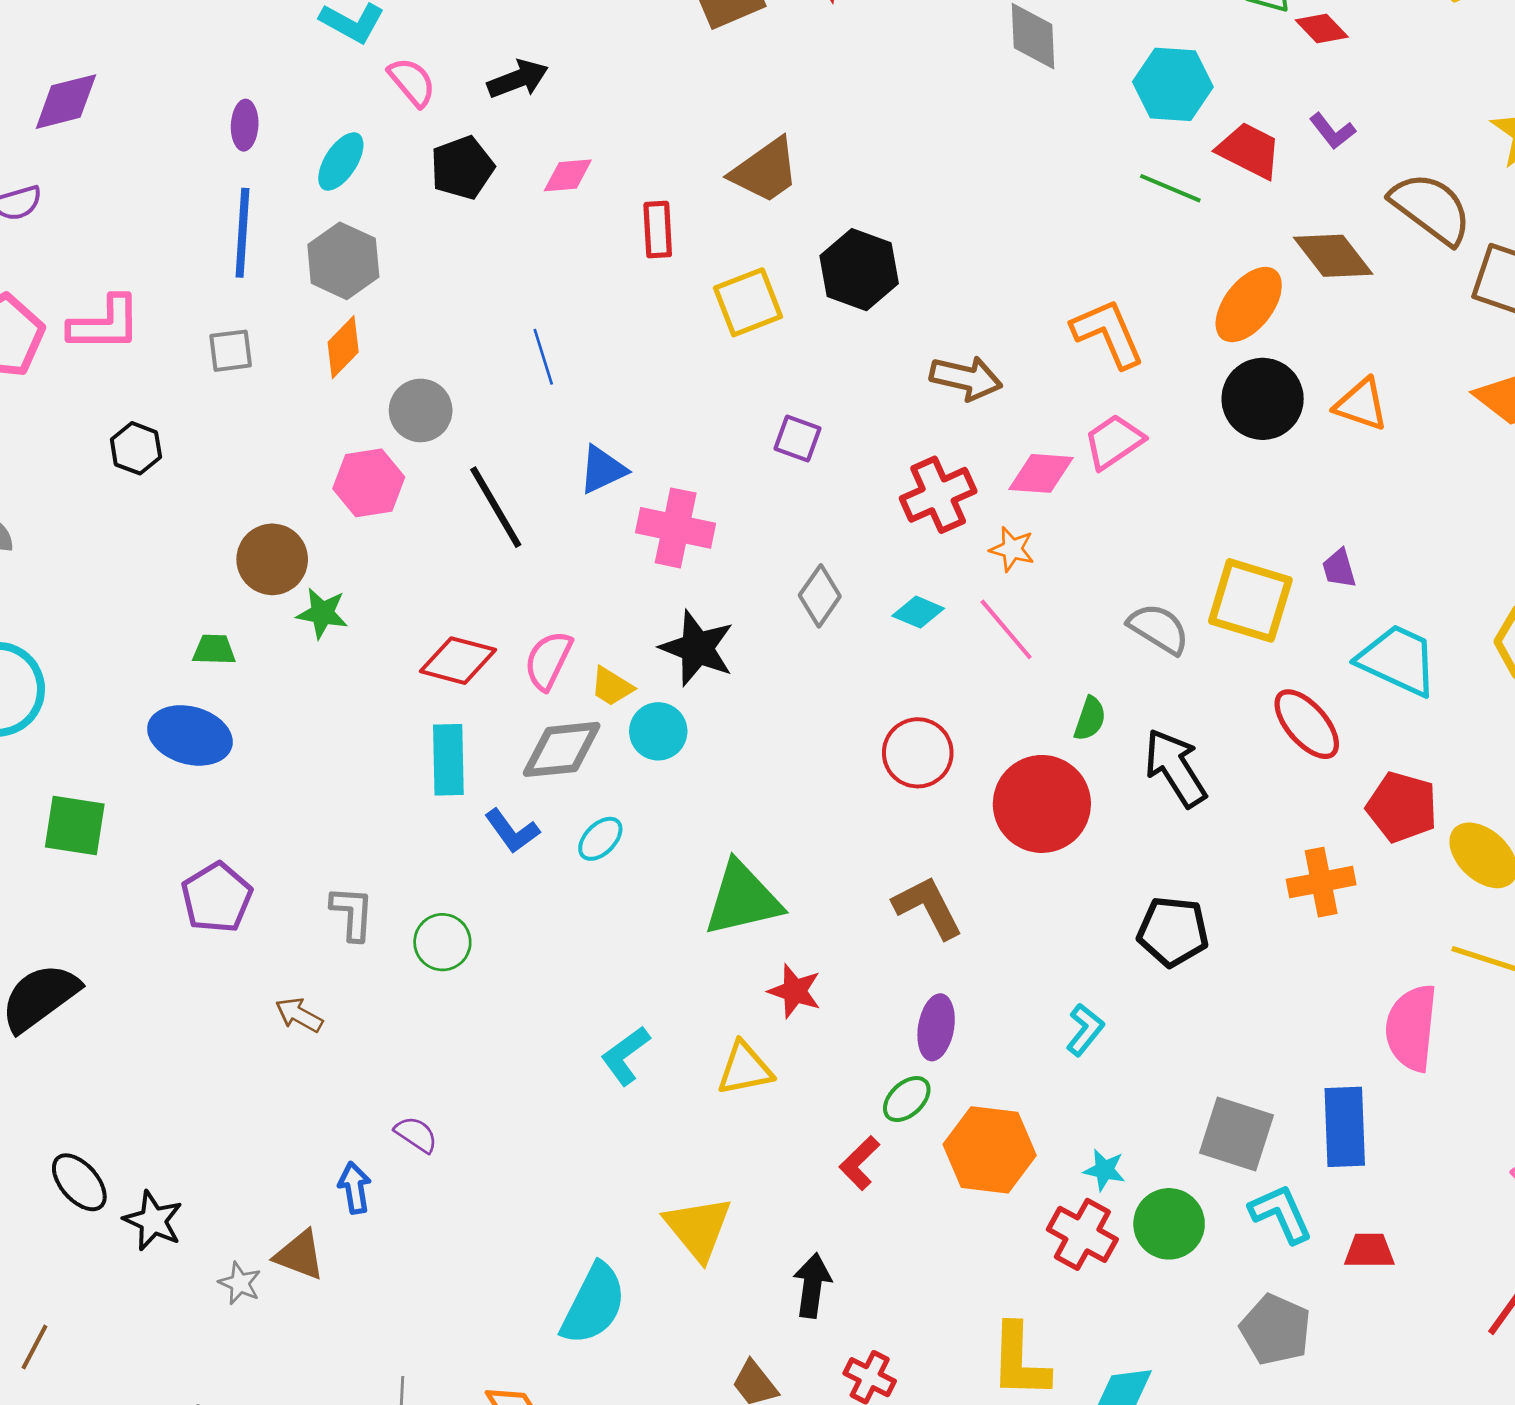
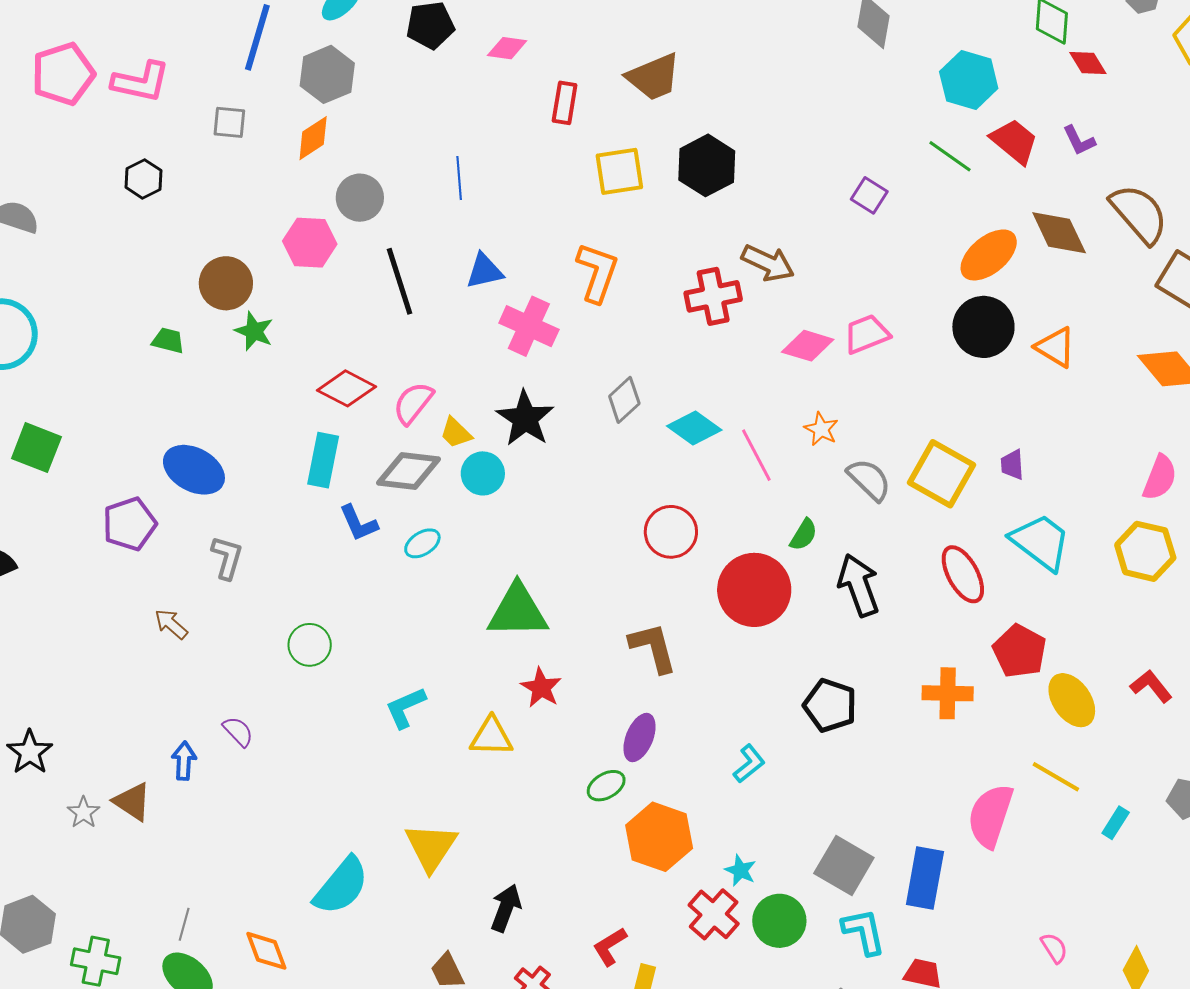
orange L-shape: (1108, 333) -> (597, 272), moved, turned 30
purple square: (798, 439) -> (869, 195), moved
red cross: (938, 495) -> (713, 296), moved
orange star: (1012, 549) -> (821, 429), moved
cyan diamond: (918, 612) -> (694, 428), size x1.4
blue ellipse: (190, 735) -> (194, 470), moved
green circle: (442, 942) -> (310, 645), moved
red L-shape: (859, 1163) -> (610, 946), moved

